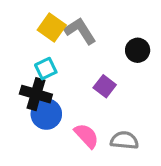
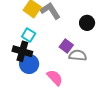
cyan square: (46, 69) -> (29, 35), turned -32
gray semicircle: (124, 140) -> (78, 55), moved

